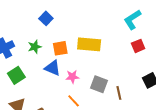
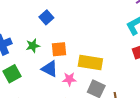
yellow rectangle: (89, 44) -> (90, 62), moved

